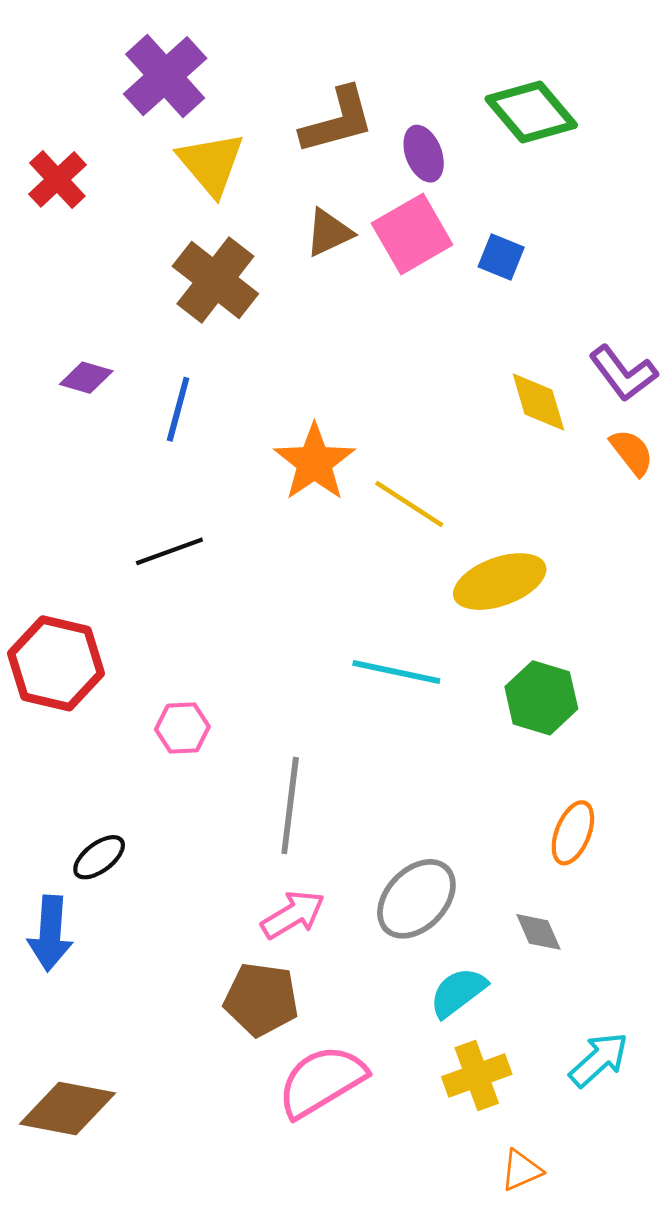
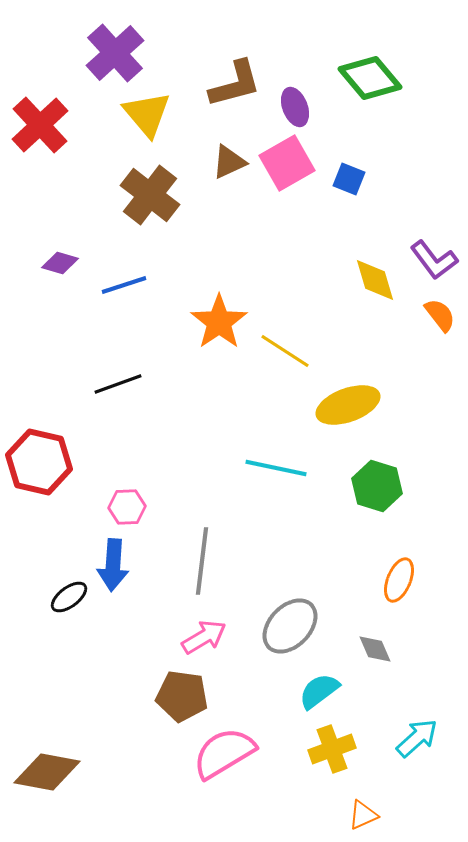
red cross: (57, 179) -> (40, 125), size x1.4
blue line: (178, 409) -> (124, 285), turned 57
blue arrow: (50, 933) -> (113, 565), moved

